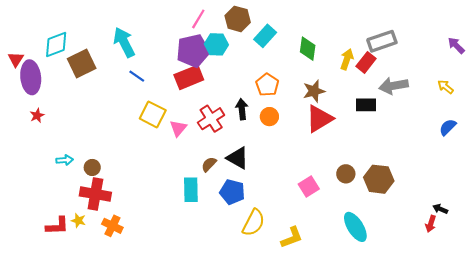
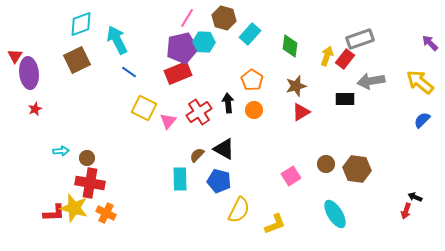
cyan diamond: (56, 44) -> (81, 24), moved
yellow arrow: (446, 87) -> (420, 82), size x1.8
red triangle: (319, 119) -> (301, 112), size x0.7
yellow star: (78, 221) -> (74, 208), size x2.0

